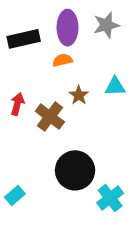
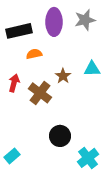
orange semicircle: (62, 60) -> (34, 54), moved
black circle: (75, 170) -> (60, 136), size x0.7

